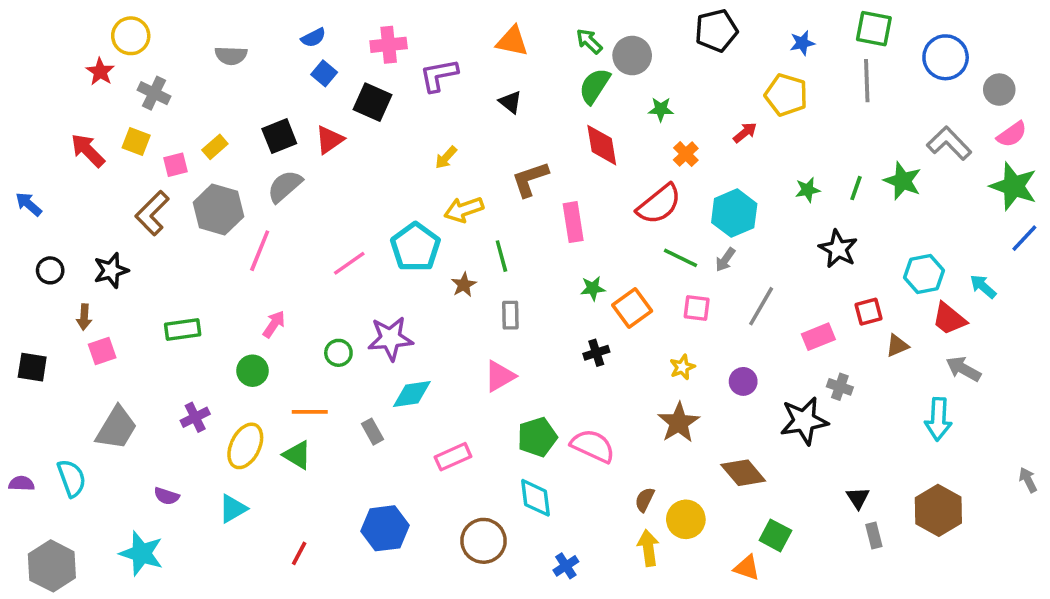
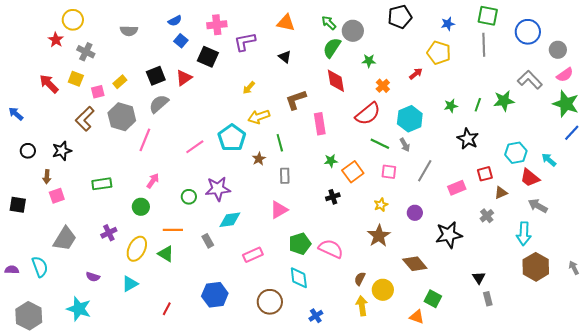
green star: (903, 181) -> (504, 101), turned -30
gray arrow: (725, 260) -> (405, 145), turned -64
gray cross: (840, 387) -> (487, 216), moved, turned 32
brown hexagon: (938, 510) -> (536, 267), moved

